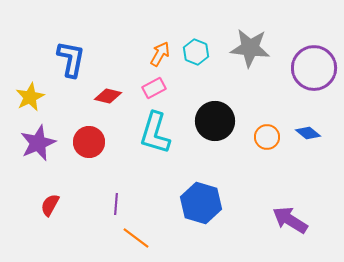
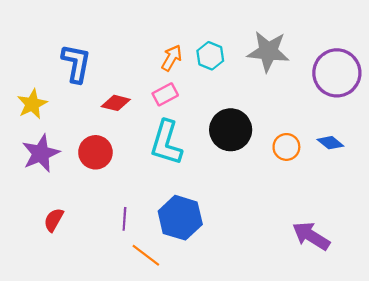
blue hexagon: (201, 203) -> (180, 218), moved

